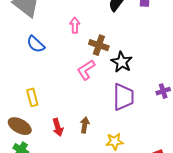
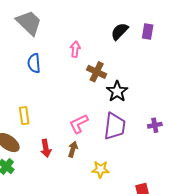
blue semicircle: (36, 44) -> (34, 63), turned 36
pink L-shape: (86, 70) -> (79, 124), moved

